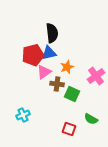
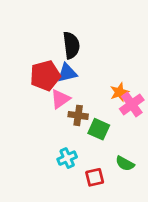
orange star: (67, 67) -> (119, 92), moved
cyan cross: (23, 115) -> (67, 158), moved
red square: (69, 129) -> (95, 177), turned -32

